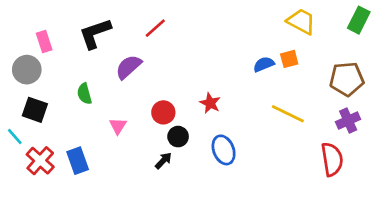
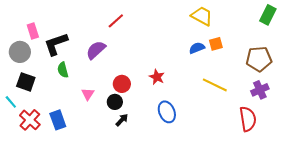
yellow trapezoid: (301, 21) -> (202, 16), moved
black L-shape: (95, 33) -> (56, 44), moved
black circle: (178, 137) -> (115, 102), moved

